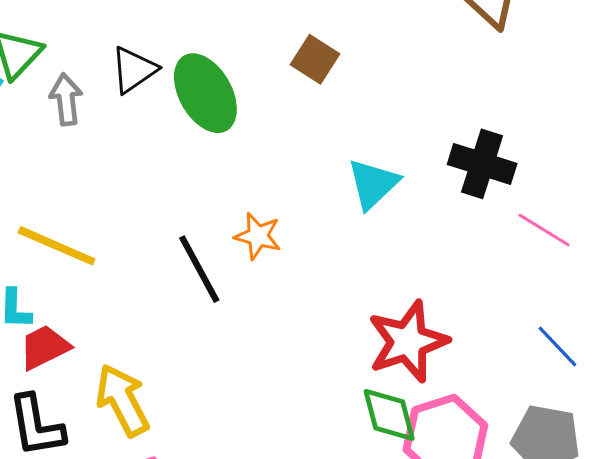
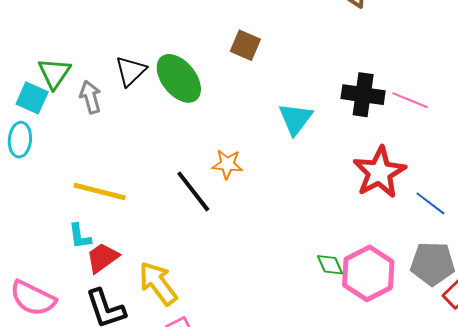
pink line: (544, 230) -> (410, 100), moved
red star: (408, 342) -> (379, 172), moved
green diamond: (389, 415) -> (330, 265), size x0.7

